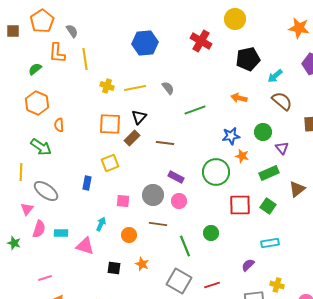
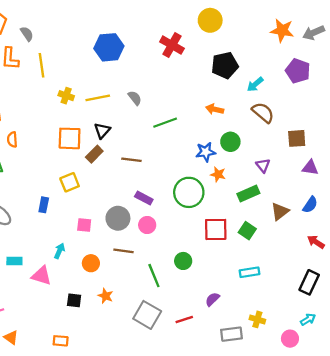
green circle: (263, 132) -> (230, 142), moved
purple semicircle: (248, 265) -> (212, 299), moved

